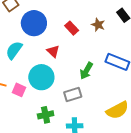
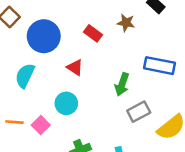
cyan circle: (41, 77) -> (66, 103), size x0.7
pink square: (19, 90) -> (41, 125), turned 32
gray rectangle: (73, 95) -> (139, 112), moved

